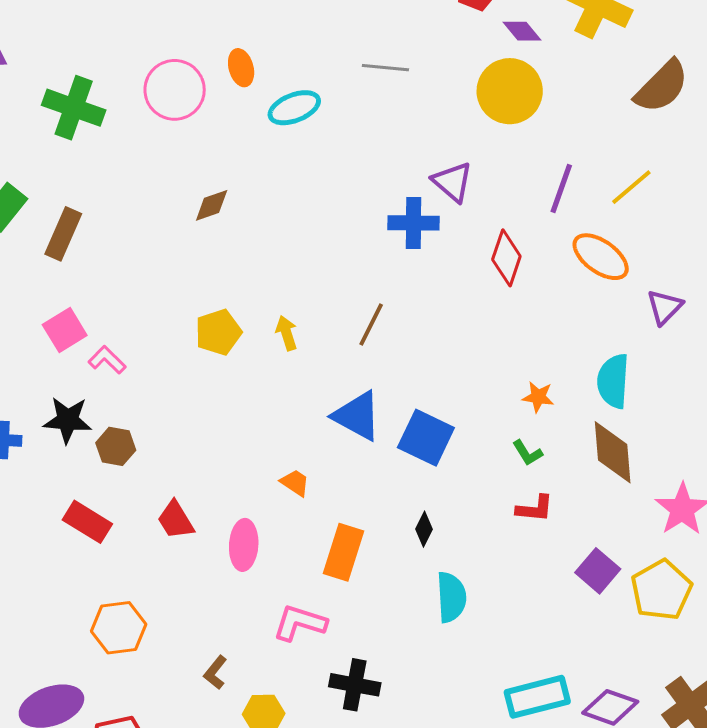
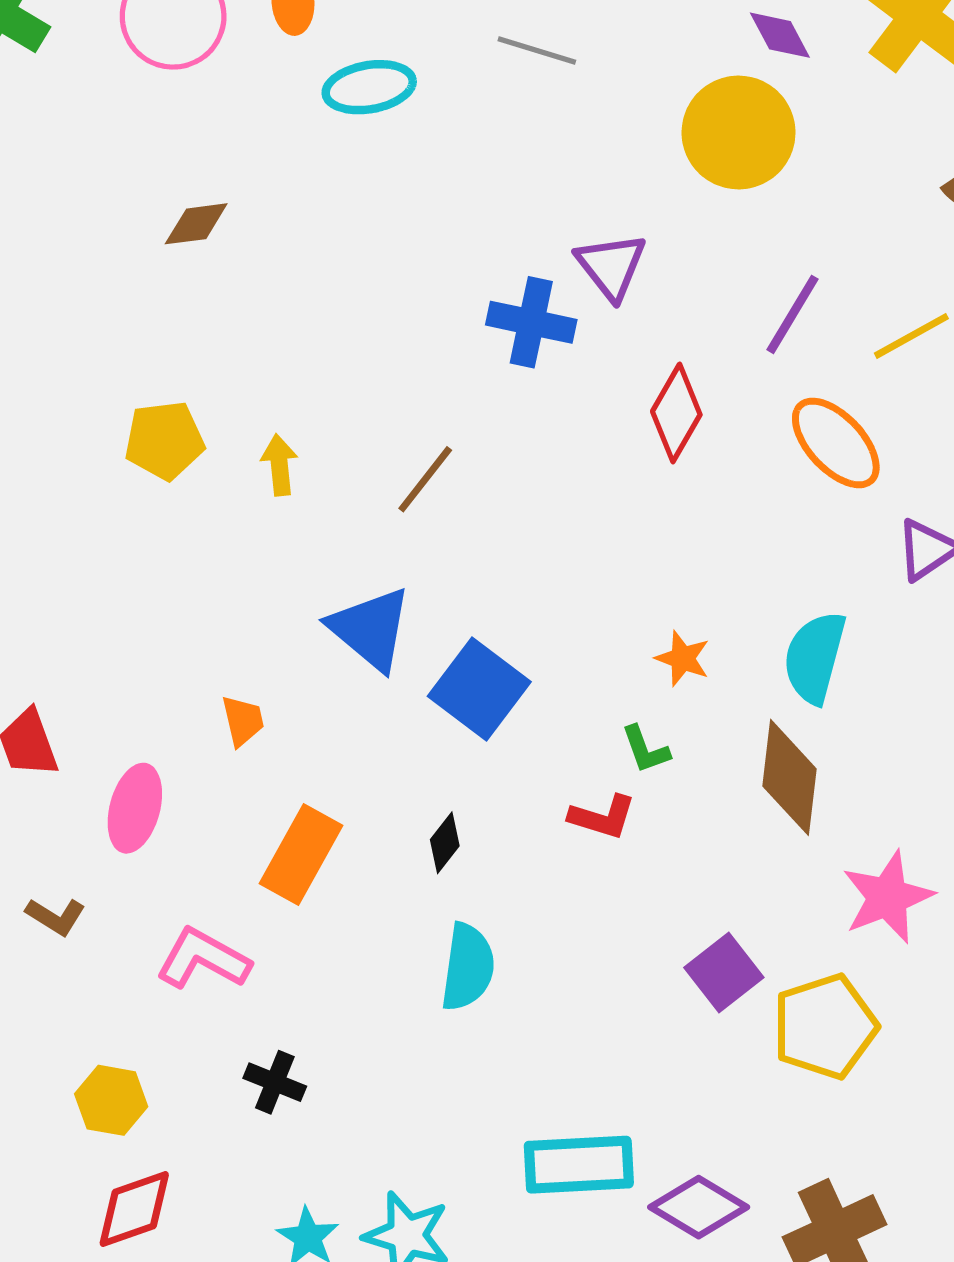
orange trapezoid: (295, 483) -> (243, 721), turned 32
red L-shape: (535, 508) -> (602, 817), moved
brown L-shape: (215, 672) -> (56, 916), moved, turned -108
black cross: (355, 685) -> (275, 1082), size x0.7

